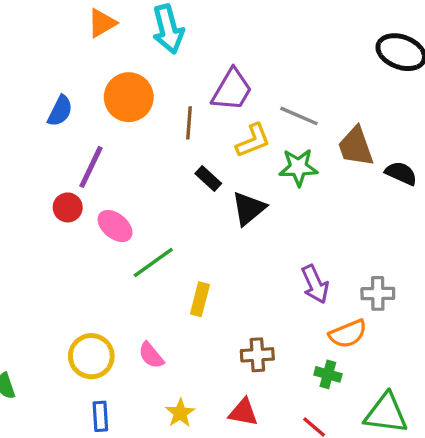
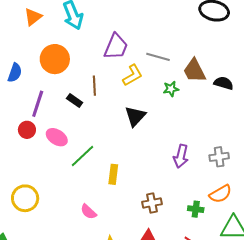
brown line: (189, 123) -> (94, 86), moved
green star: (298, 167) -> (171, 89), moved, size x0.7
black rectangle: (208, 178) -> (75, 100), moved
purple arrow: (315, 284) -> (181, 156), turned 45
orange semicircle: (348, 334) -> (220, 194), moved
yellow circle: (91, 356) -> (25, 198), moved

